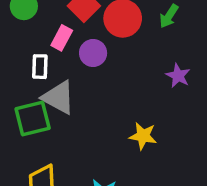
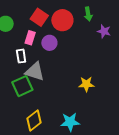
green arrow: (169, 16) -> (88, 14), turned -32
purple star: (178, 76) -> (104, 31), moved

